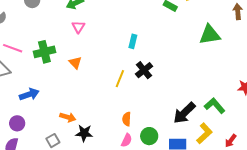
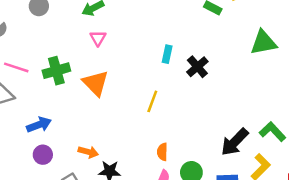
orange triangle: (75, 63) -> (96, 83), size x1.6
black cross: (144, 70) -> (197, 67), moved
purple circle: (17, 123) -> (43, 155), moved

